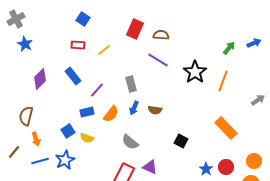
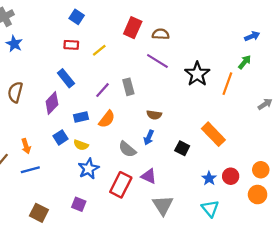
blue arrow: (254, 43) -> (252, 36), moved
green arrow: (229, 48) -> (245, 62), moved
purple diamond: (40, 79) -> (52, 103), moved
purple line: (97, 90) -> (102, 90), moved
blue arrow: (134, 108) -> (149, 137), moved
brown semicircle: (26, 116) -> (15, 92), moved
orange rectangle: (226, 128) -> (213, 134), moved
blue star: (65, 160) -> (89, 169), moved

